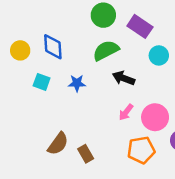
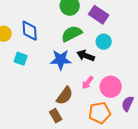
cyan circle: (159, 55) -> (104, 42), moved
blue star: (77, 83) -> (61, 60), moved, size x1.5
brown semicircle: (58, 144) -> (65, 96), moved

